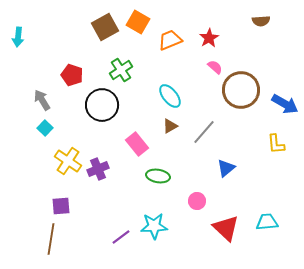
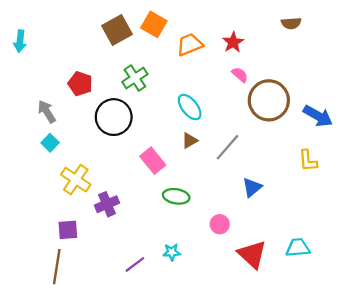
purple cross: (98, 169) -> (107, 204), moved
cyan star: (154, 226) -> (172, 252), size x0.6

